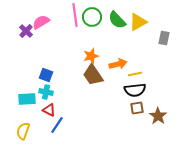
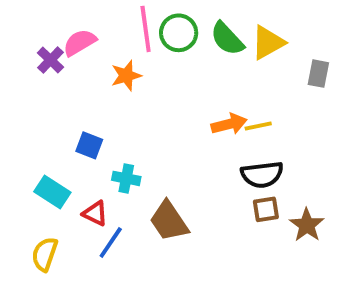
orange star: (91, 56) -> (126, 76), moved
yellow line: (135, 74) -> (258, 126), moved
brown trapezoid: (93, 75) -> (169, 221), moved
cyan cross: (46, 92) -> (126, 178), moved
cyan rectangle: (27, 99) -> (52, 192), turned 36

